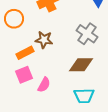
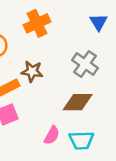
pink semicircle: (44, 85) -> (52, 135), moved

